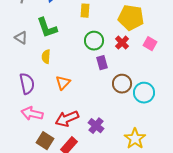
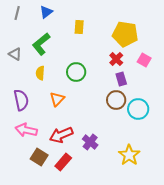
green L-shape: (47, 28) -> (41, 44), turned 70
green circle: (94, 41) -> (76, 72), moved
purple rectangle: (102, 63) -> (121, 79), moved

